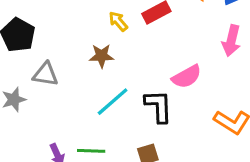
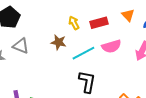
pink semicircle: (187, 77) -> (111, 46), moved
cyan line: (113, 102) -> (83, 53), moved

